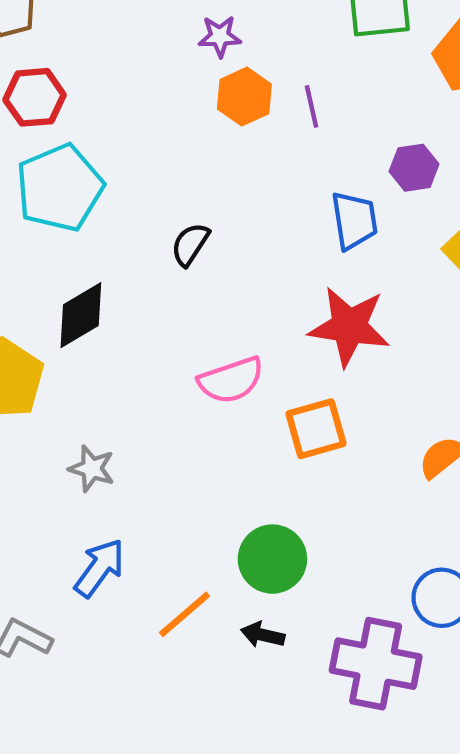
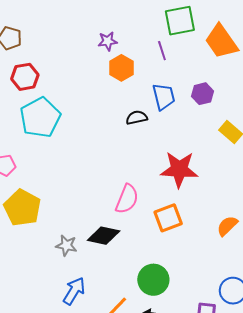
purple line: (312, 106) -> (162, 51), moved
blue trapezoid: (354, 220) -> (164, 97), moved
black semicircle: (190, 244) -> (137, 118), moved, turned 50
black diamond: (81, 315) -> (104, 236), moved, turned 48
pink semicircle: (231, 380) -> (127, 199), turned -44

